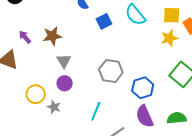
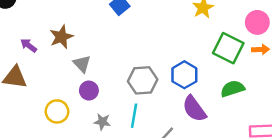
gray hexagon: (111, 71) -> (143, 80), moved
gray star: (54, 107) -> (102, 122), moved
green semicircle: (177, 118) -> (232, 89), moved

